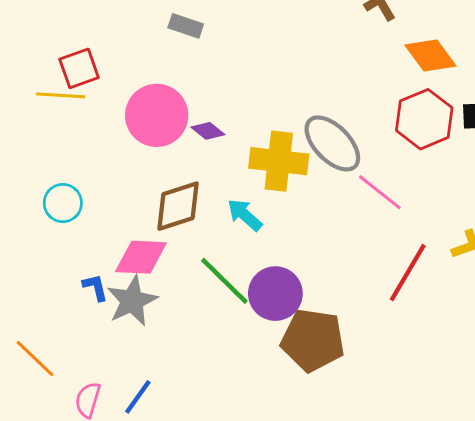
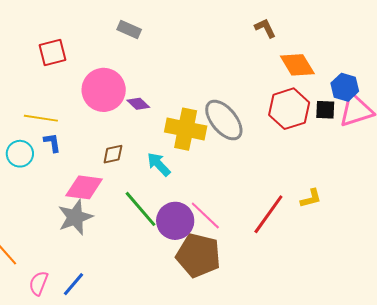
yellow line: (61, 95) -> (41, 118), moved
pink line: (380, 192) -> (205, 216), moved
cyan circle: (63, 203) -> (20, 154), moved
brown diamond: (178, 206) -> (113, 154), size x0.6
blue L-shape: (95, 287) -> (52, 143), moved

